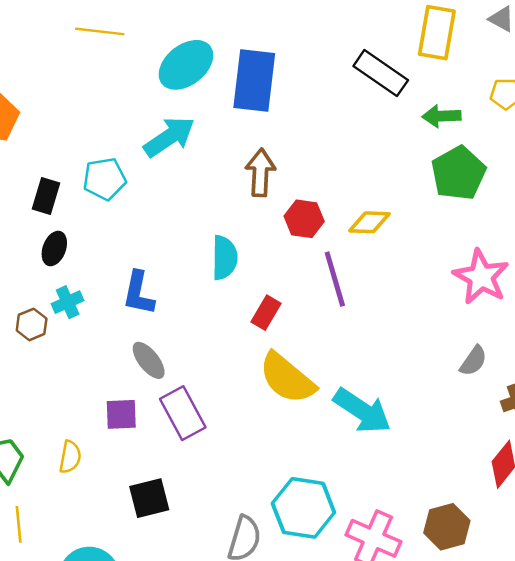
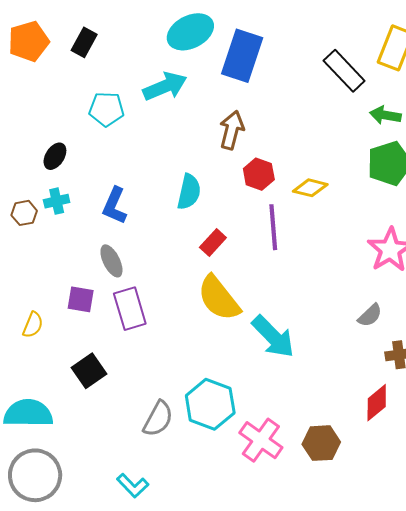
black rectangle: (46, 196) -> (84, 42), moved
black square: (149, 498) -> (89, 371), turned -32

